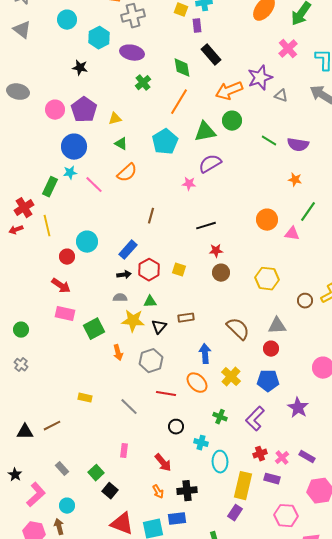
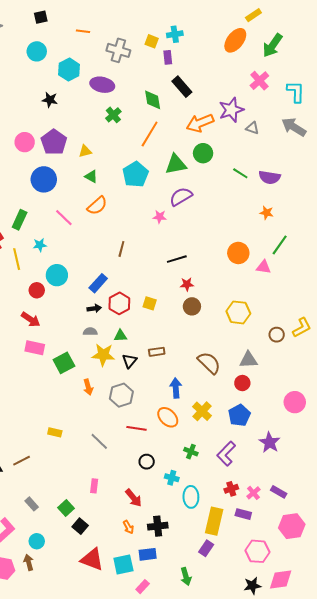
gray cross: (133, 16) -> (118, 50), moved, turned 30
cyan star: (70, 173) -> (40, 245), moved
blue pentagon: (268, 381) -> (239, 415), turned -30

